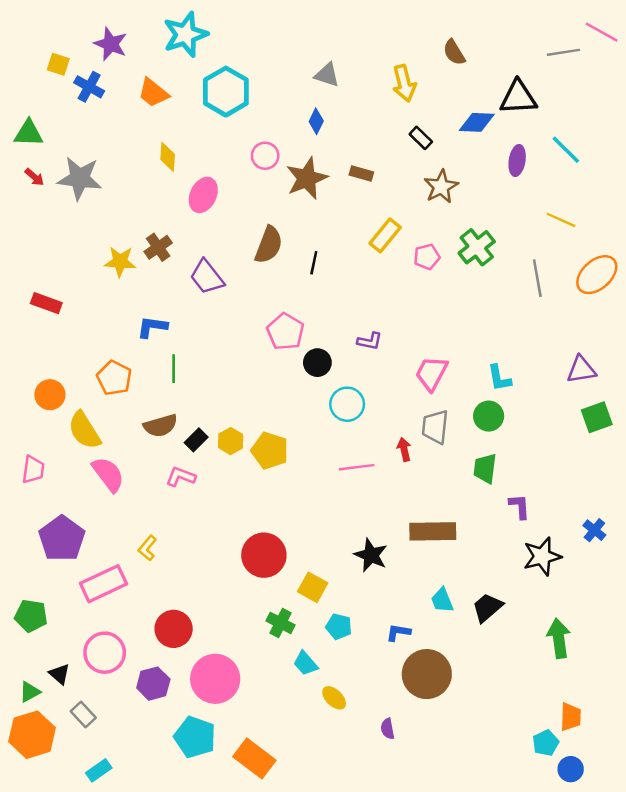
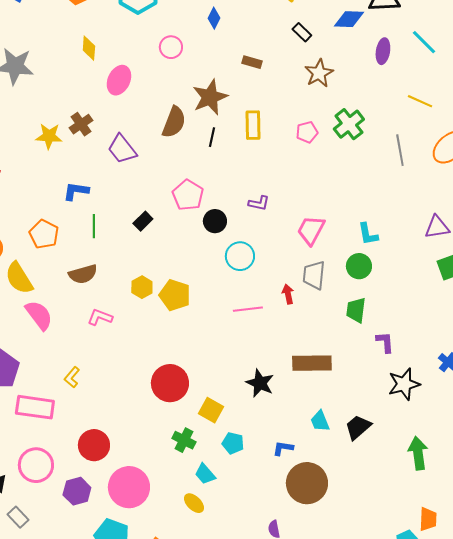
brown star: (307, 178) -> (210, 97), moved
yellow rectangle: (385, 235) -> (253, 125), moved, turned -40
black rectangle: (196, 440) -> (143, 221), moved
pink rectangle: (103, 584) -> (35, 407), turned 33
yellow ellipse: (334, 698) -> (194, 503), moved

